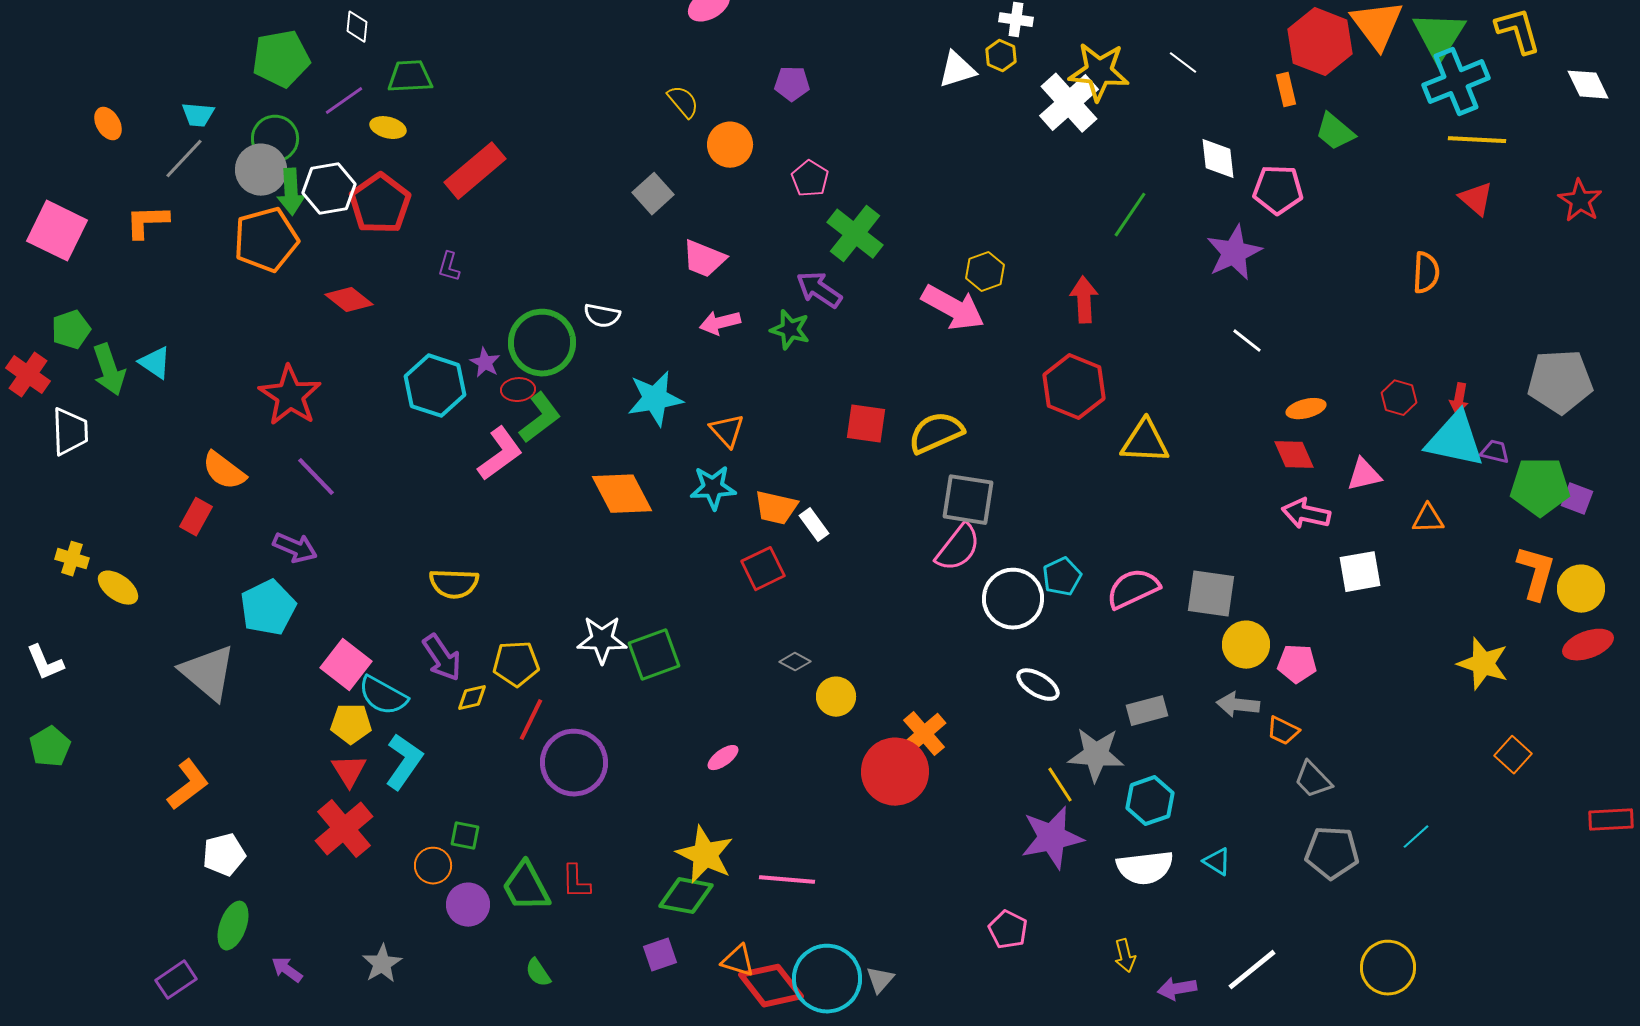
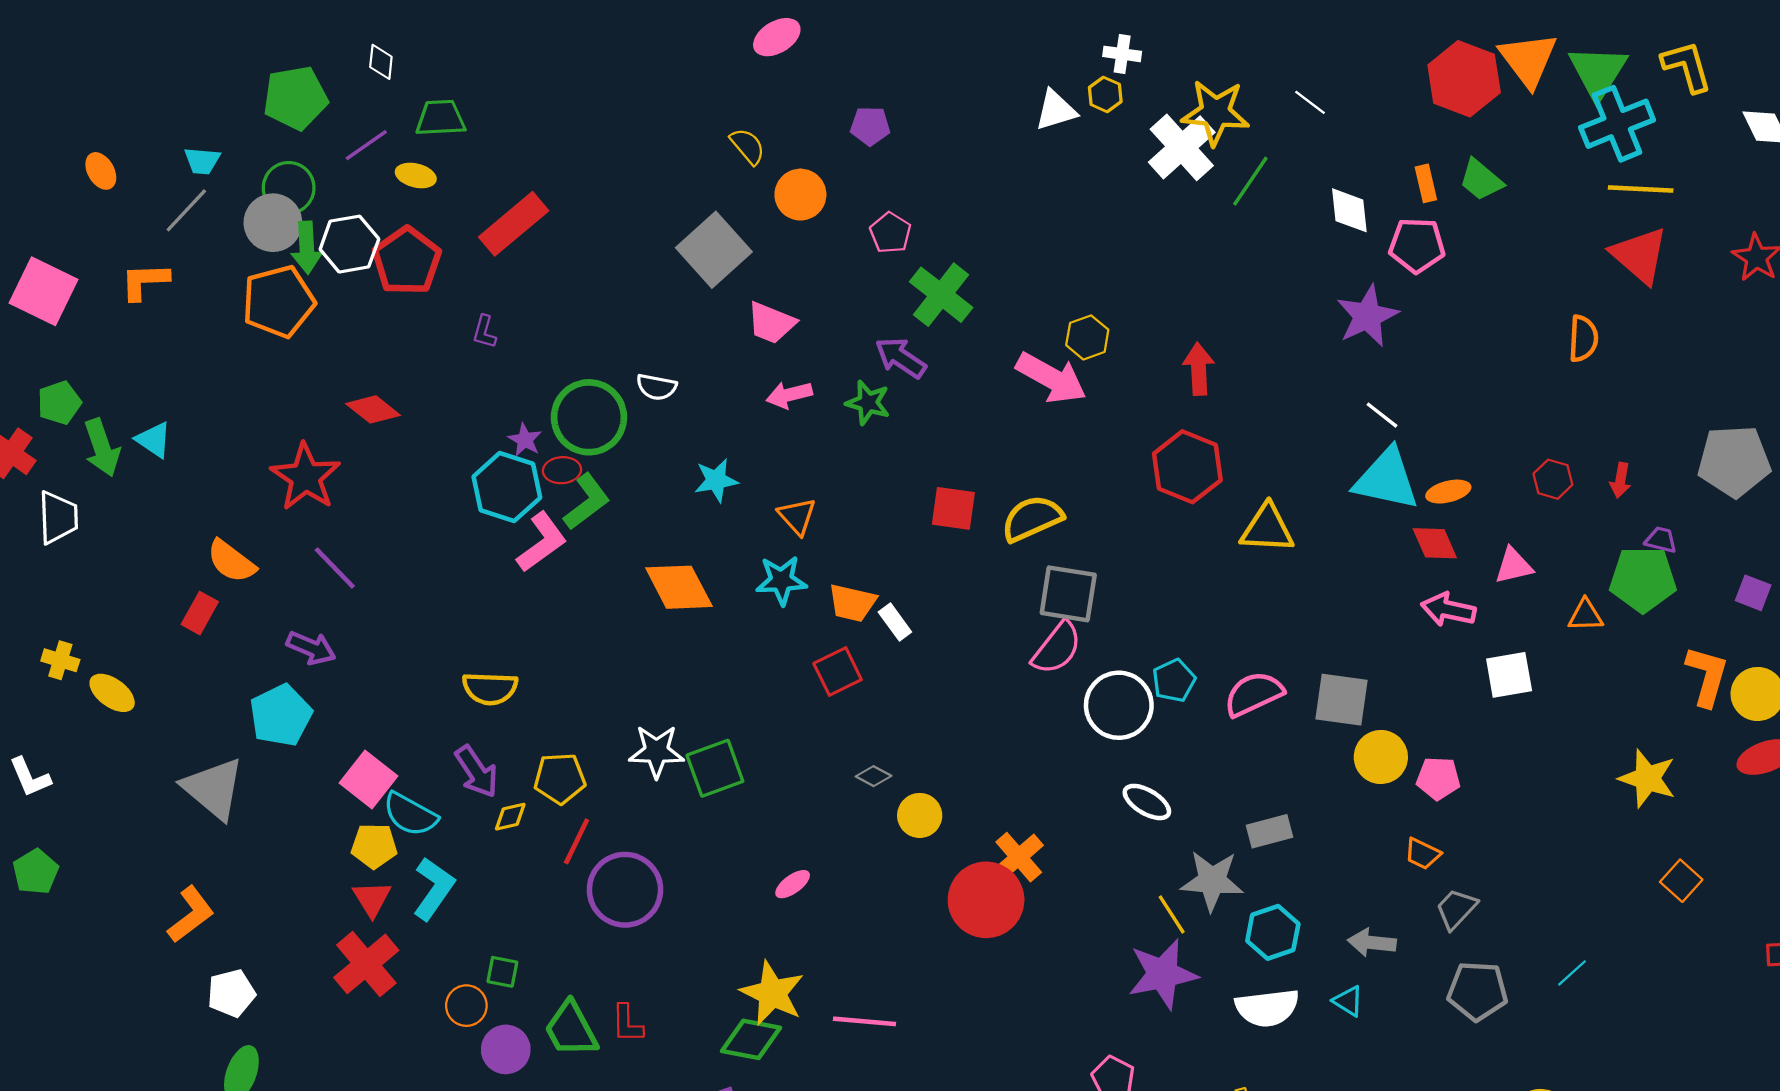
orange rectangle: (1286, 90) -> (1426, 183), moved
gray square: (653, 194) -> (714, 250), size x1.6
red triangle: (1476, 199) -> (1640, 255), size x1.5
green line: (1130, 215) -> (1250, 181), moved
red diamond: (349, 300) -> (373, 409), moved
cyan hexagon: (435, 386) -> (507, 487), moved
cyan star: (655, 399) -> (716, 480), size x0.7
cyan triangle: (1455, 440) -> (1386, 479), moved
green pentagon: (1540, 487) -> (1643, 579), moved
gray arrow: (1238, 705) -> (1372, 943), moved
gray trapezoid: (1313, 780) -> (1456, 909), turned 87

